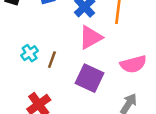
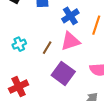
brown line: (52, 60) -> (47, 48), moved

